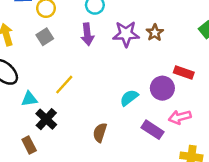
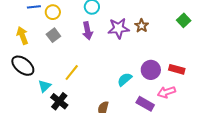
red rectangle: (184, 73) -> (177, 69), moved
cyan triangle: (29, 99) -> (45, 86), turned -32

